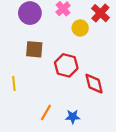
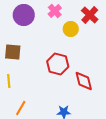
brown square: (34, 49) -> (13, 52), moved
orange line: (46, 112) -> (21, 108), moved

